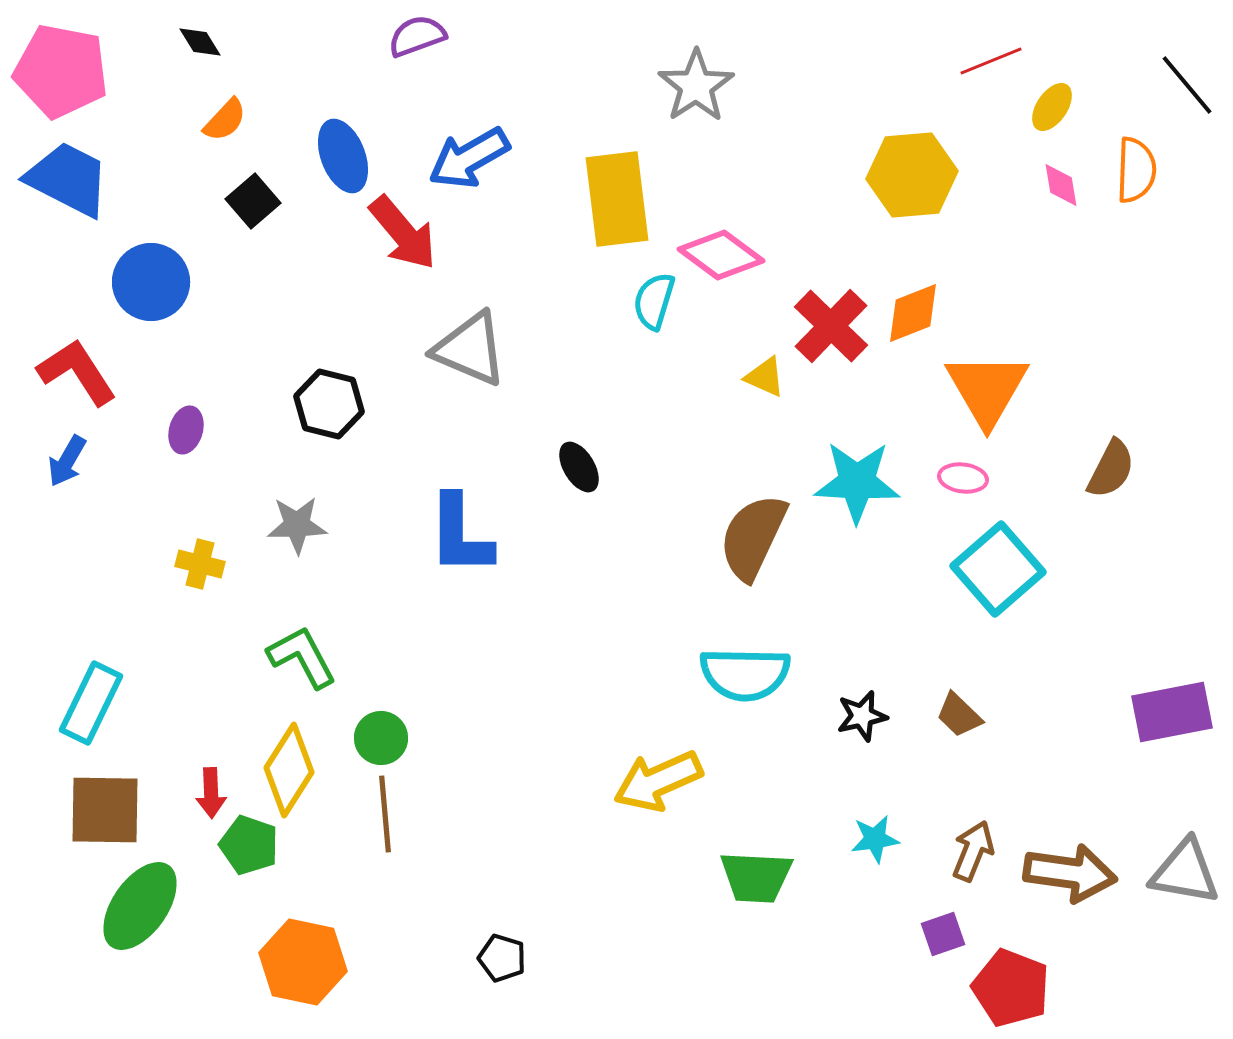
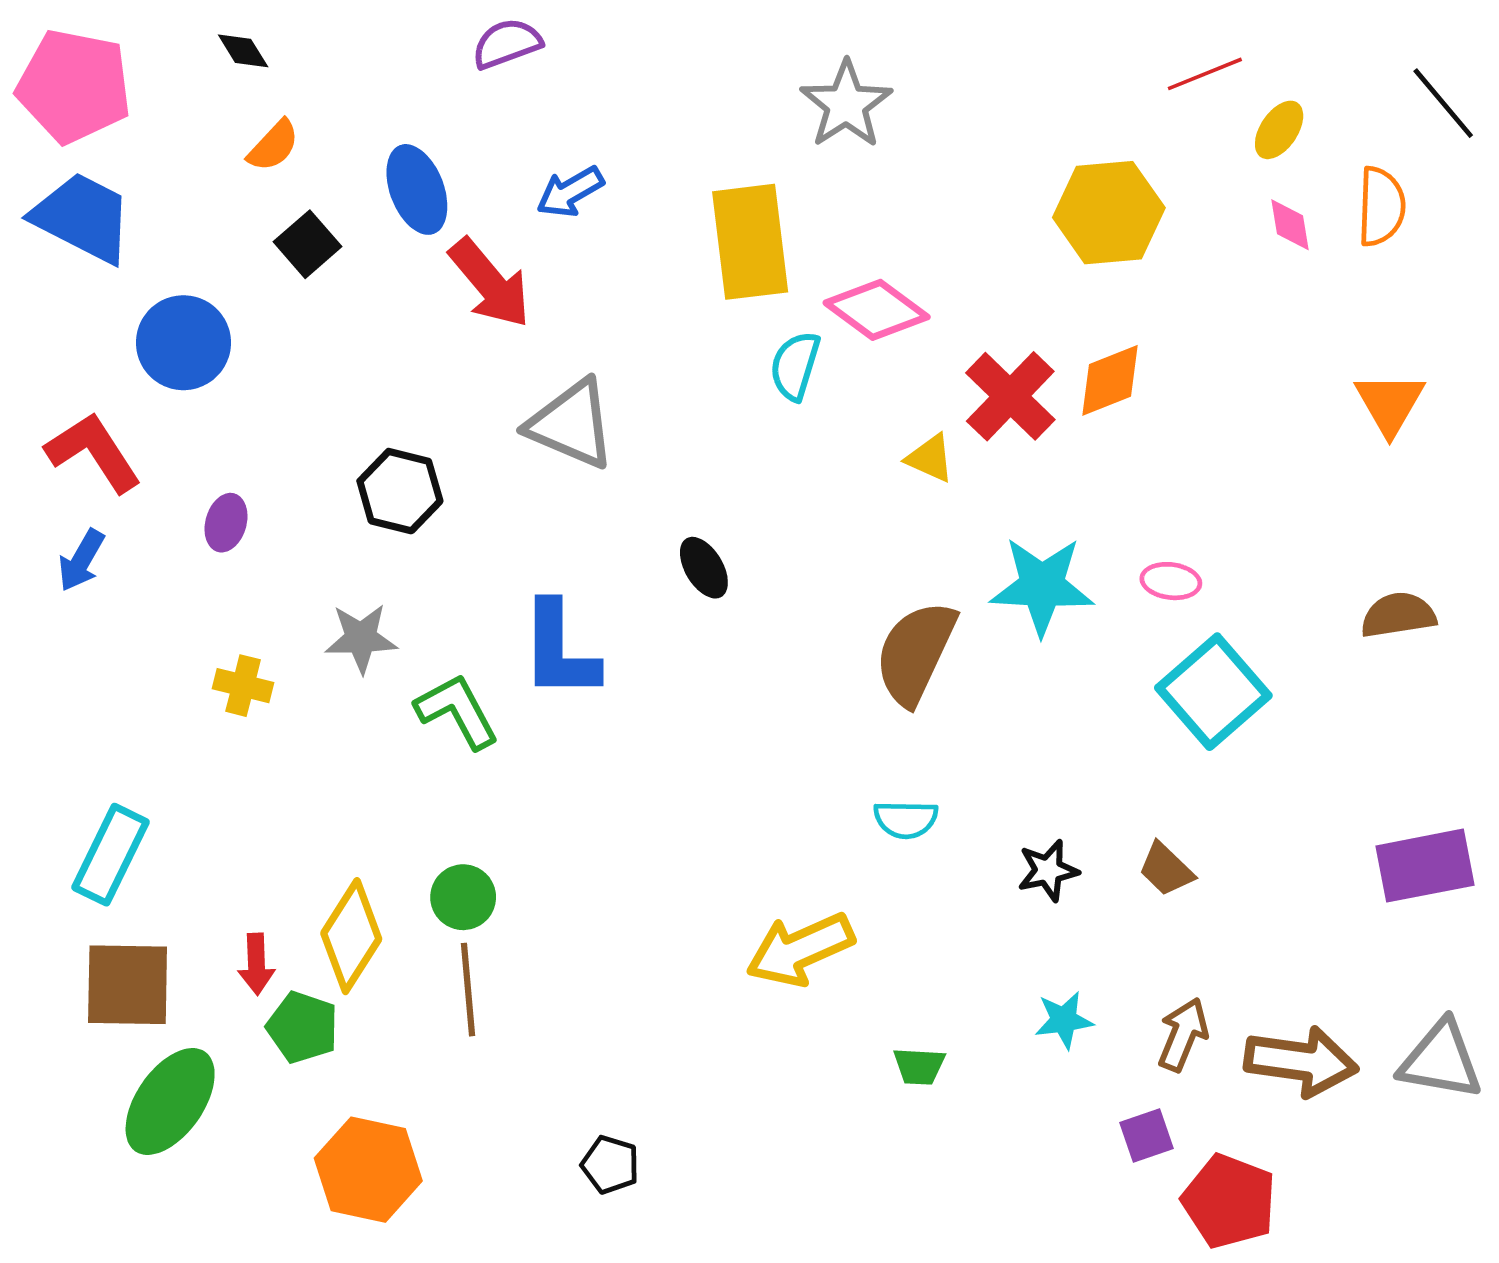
blue arrow: (469, 158) -> (570, 192), size x0.7
orange triangle: (987, 389) -> (1390, 404), moved, size x0.7
brown semicircle: (1111, 469) -> (1398, 615), moved, turned -126
green L-shape: (302, 657) -> (457, 711), moved
cyan semicircle: (745, 674) -> (906, 819), size x0.6
green trapezoid: (756, 877) -> (919, 1066), size x0.6

